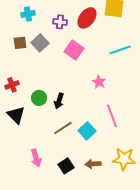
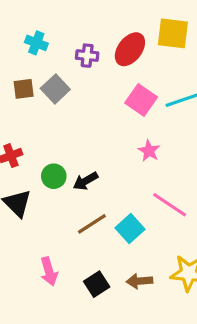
cyan cross: (28, 14) -> (36, 43), turned 32
pink square: (74, 50) -> (141, 100), moved
black arrow: (59, 101) -> (86, 181), turned 42
pink line: (112, 116) -> (170, 205), turned -35

